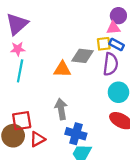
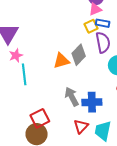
gray diamond: (83, 56) -> (79, 55), moved, turned -35
blue cross: (76, 134) -> (92, 102), moved
red triangle: (37, 139) -> (81, 126), moved

